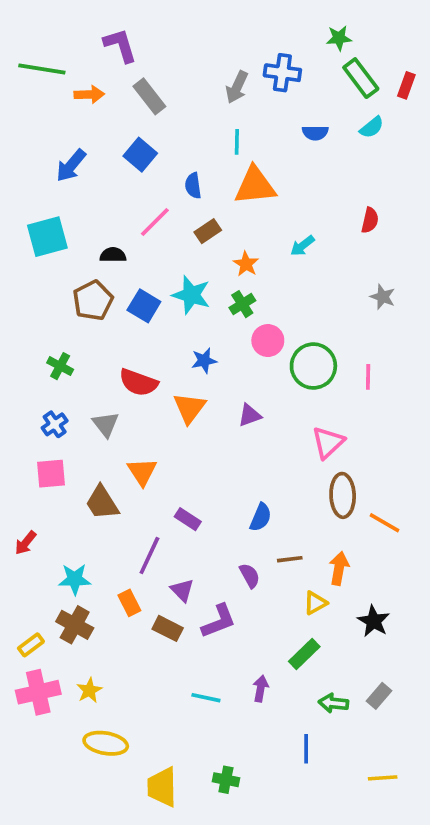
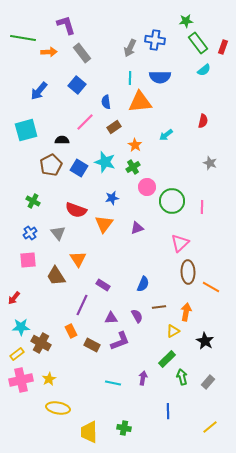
blue semicircle: (315, 133) -> (160, 77), moved, size x1.5
cyan star: (75, 579) -> (21, 327), moved
purple triangle: (182, 590) -> (111, 318), moved, turned -48
green arrow: (333, 703) -> (182, 377), moved, turned 70
yellow line: (383, 778) -> (210, 427), turned -35

